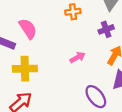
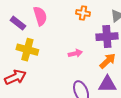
purple cross: (106, 29) -> (107, 37), size x1.5

